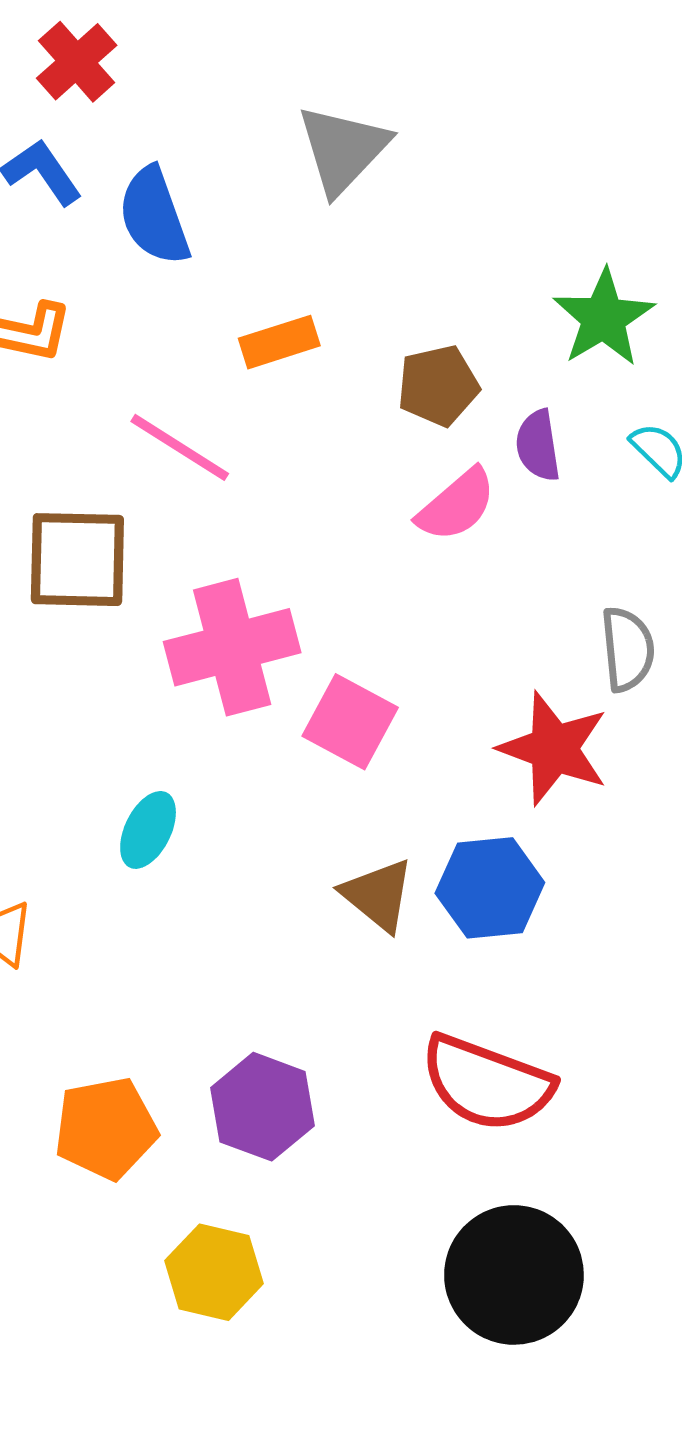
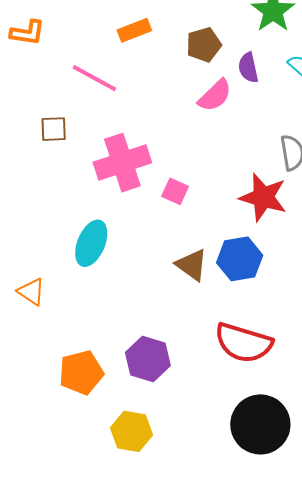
brown square: (77, 560) -> (54, 129), size x0.6
pink square: (350, 722) -> (175, 191), size x0.7
cyan ellipse: (148, 830) -> (91, 243), size x1.4

